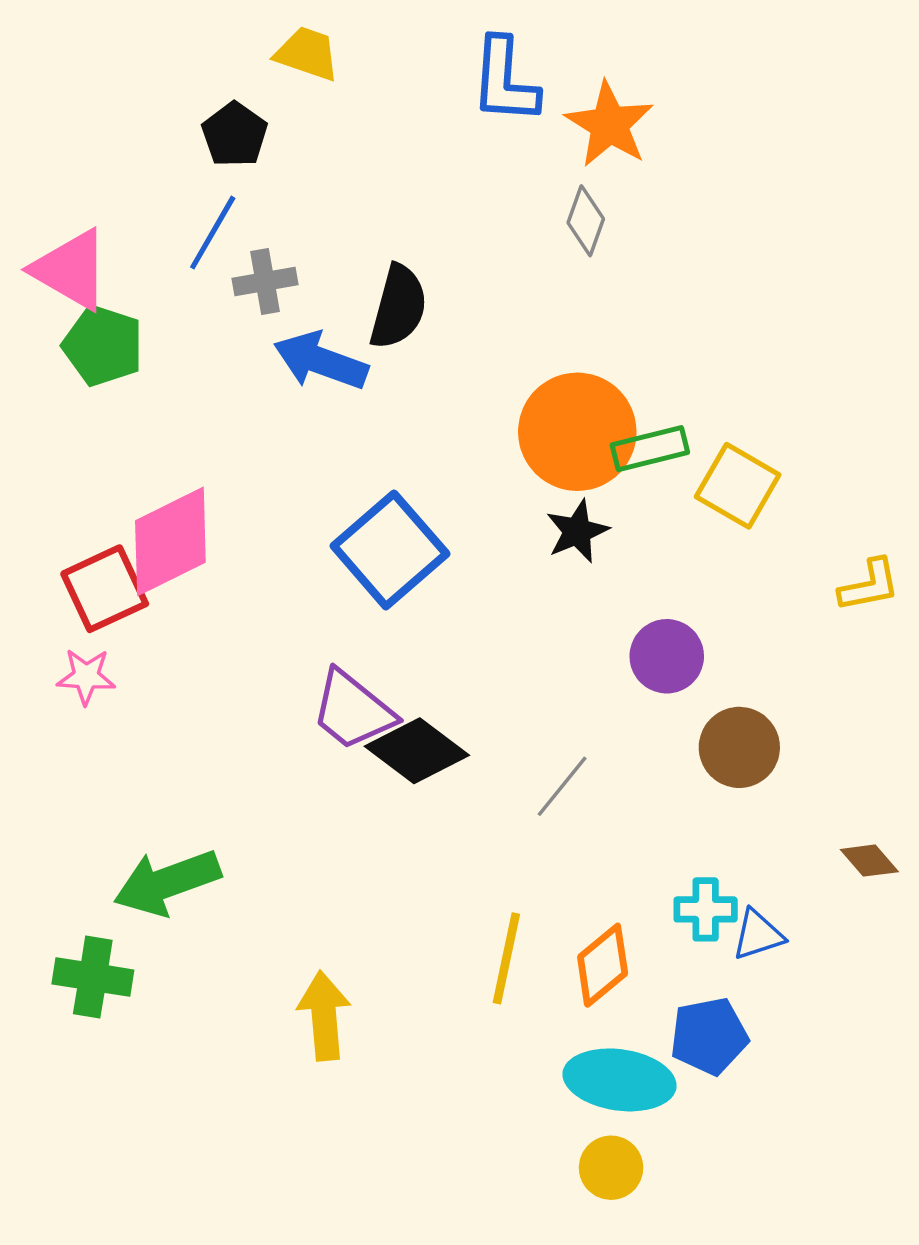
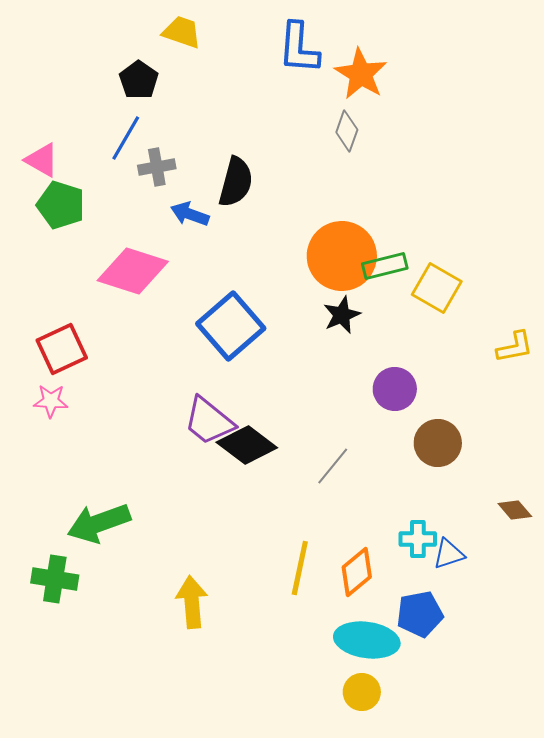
pink triangle: (71, 270) -> (42, 160), size x0.7
blue arrow: (321, 361) -> (190, 214), size x0.7
pink diamond: (170, 541) -> (133, 271), moved, turned 44

